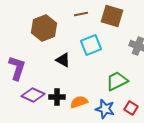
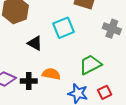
orange semicircle: (79, 102) -> (51, 74), moved, turned 30
red square: (131, 108) -> (105, 92), turned 32

